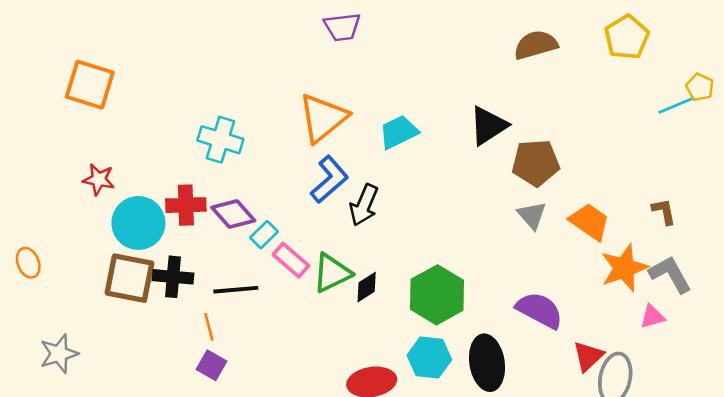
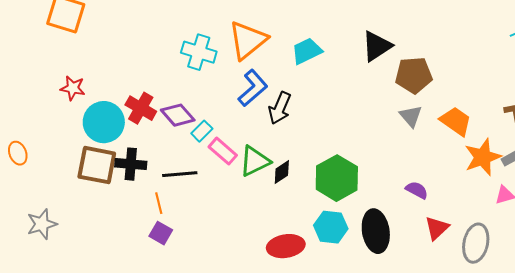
cyan cross: (220, 140) -> (199, 52), moved
red cross: (186, 205) -> (141, 108), turned 32
purple semicircle: (540, 310) -> (417, 190), size x0.6
red triangle: (588, 356) -> (437, 228), moved

